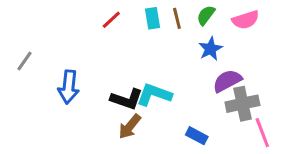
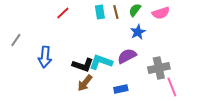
red line: (111, 20) -> (63, 13), moved
purple semicircle: (227, 81) -> (127, 56), moved
blue rectangle: (197, 136) -> (121, 89), moved, turned -40

